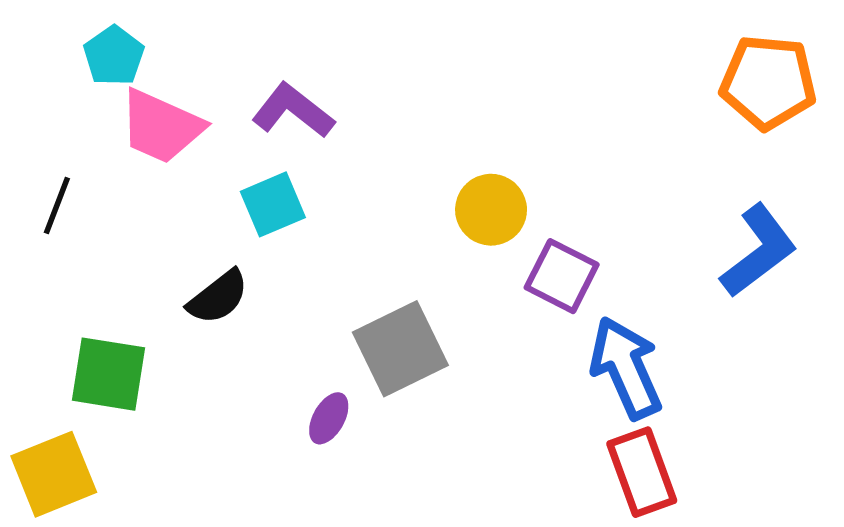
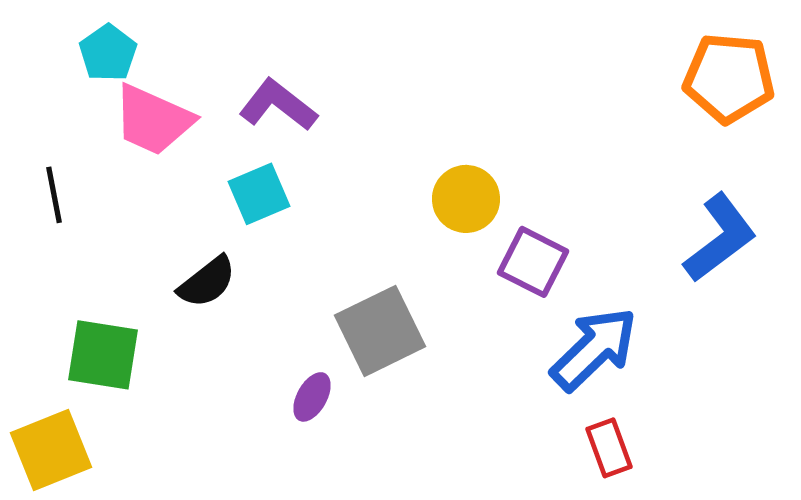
black line: (57, 205) -> (54, 195), turned -32
blue arrow: (626, 368) -> (594, 349), turned 70
red rectangle: (642, 472) -> (609, 448), size x0.7

